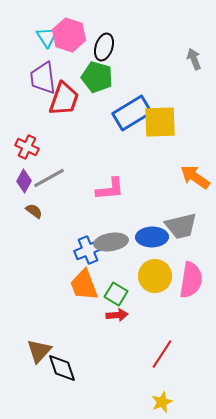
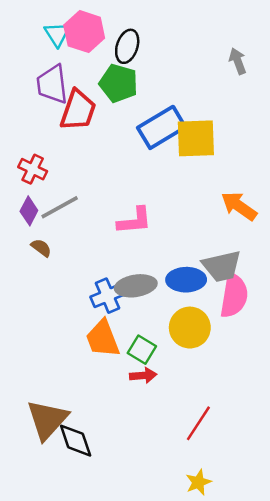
pink semicircle: (191, 280) -> (234, 296), moved
brown triangle: (39, 351) -> (47, 420), size x1.4

